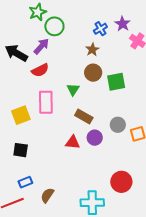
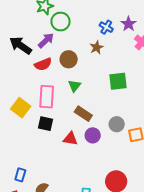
blue cross: (100, 29) -> (106, 27), turned -32
brown circle: (93, 73) -> (69, 59), moved
yellow square: (21, 115) -> (21, 108), turned -36
black square: (21, 150) -> (45, 124), moved
blue rectangle: (25, 182) -> (20, 175), turned -56

